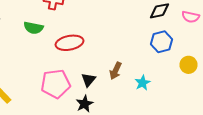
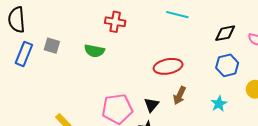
red ellipse: (70, 43) -> (168, 66), moved
cyan star: (142, 83) -> (219, 104), moved

